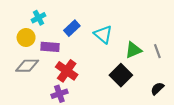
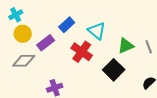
cyan cross: (39, 18) -> (16, 15), moved
purple rectangle: (50, 47) -> (46, 43), turned -42
red cross: (67, 71) -> (82, 52), moved

